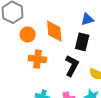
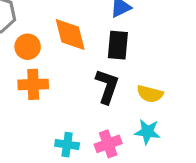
orange cross: (37, 59) -> (33, 84), moved

